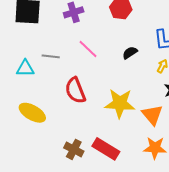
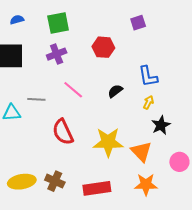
yellow ellipse: (32, 113) -> (22, 182), moved, turned -36
brown cross: (74, 149) -> (55, 181), moved
red rectangle: (106, 149) -> (97, 188), turned -36

